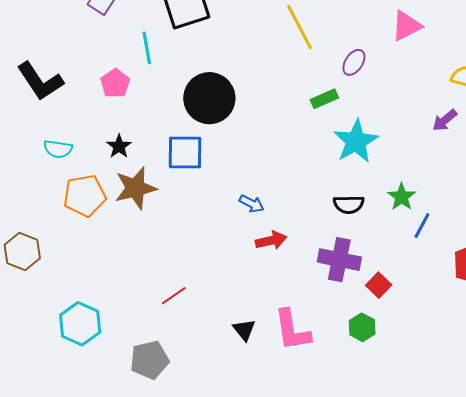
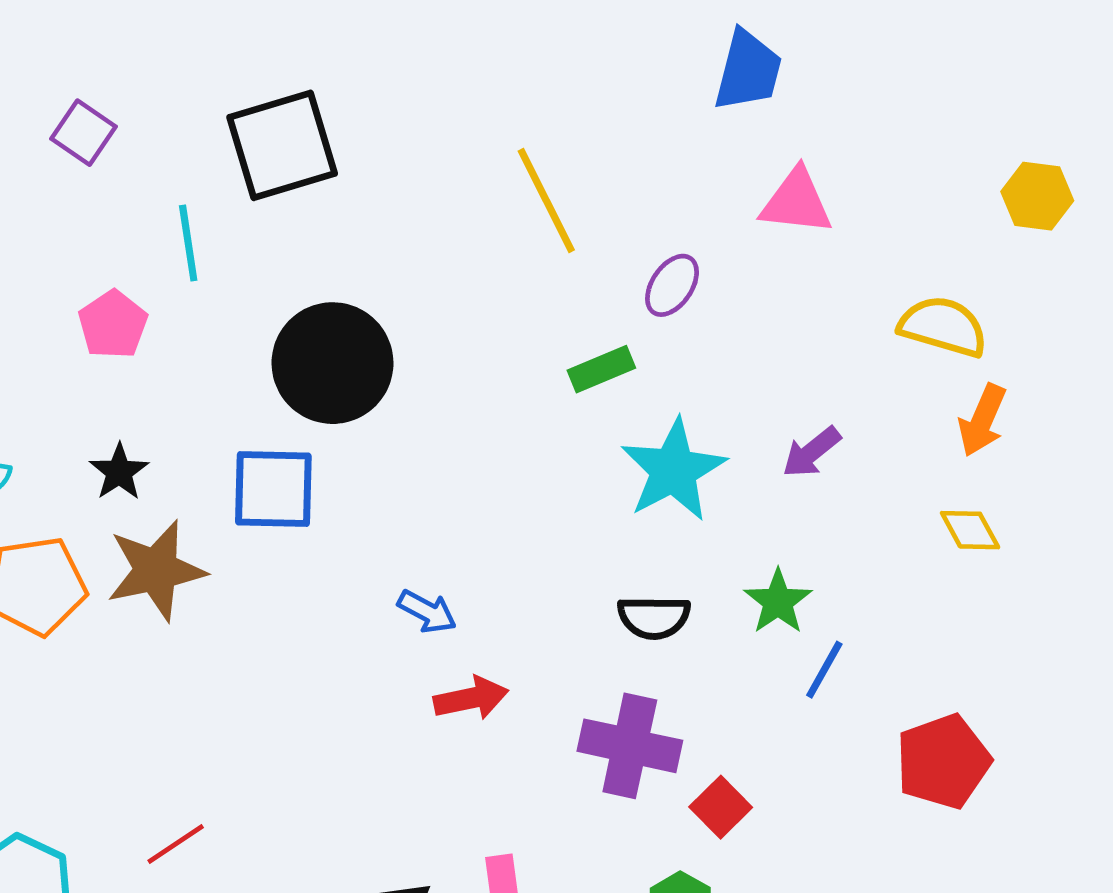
pink triangle: (406, 26) -> (796, 202), turned 32
purple arrow: (445, 120) -> (811, 452), moved
red line: (174, 296) -> (176, 844), moved

